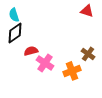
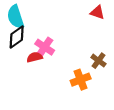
cyan semicircle: (14, 15) -> (16, 17), size x1.5
pink cross: (45, 63) -> (45, 47), moved

